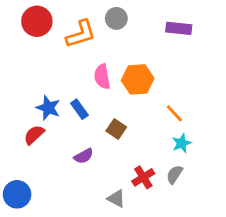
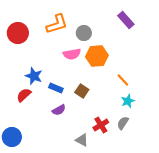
gray circle: (116, 18) -> (84, 33), moved
red circle: (37, 21) -> (18, 33), moved
purple rectangle: (179, 28) -> (126, 20), turned 42
pink semicircle: (102, 77) -> (72, 54), turned -90
blue rectangle: (79, 109) -> (56, 88), moved, turned -32

